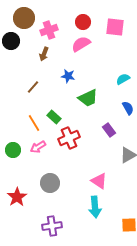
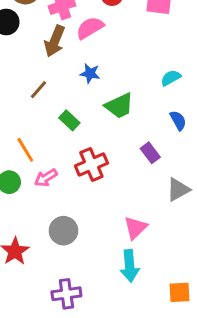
pink semicircle: (81, 44) -> (90, 28), moved
brown arrow: (44, 54) -> (55, 41), size x1.5
green rectangle: (54, 117) -> (69, 120), moved
orange line: (34, 123) -> (25, 150), moved
pink triangle: (99, 181) -> (135, 228), turned 42

